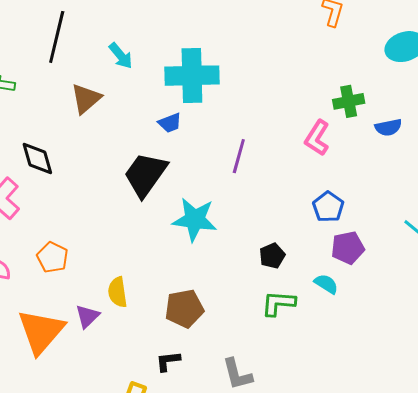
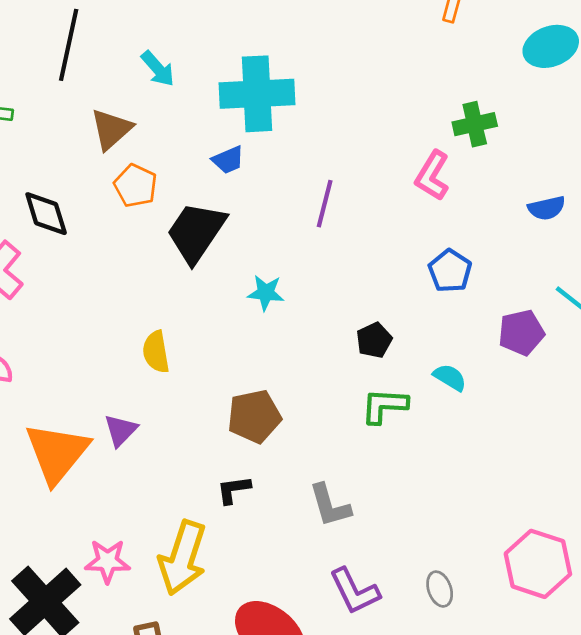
blue semicircle: (388, 127) -> (547, 208), moved
cyan star: (195, 219) -> (266, 293), size x0.6
purple pentagon: (348, 248) -> (521, 333), moved
orange pentagon: (52, 257) -> (136, 186), moved
yellow semicircle: (118, 292) -> (156, 352), moved

